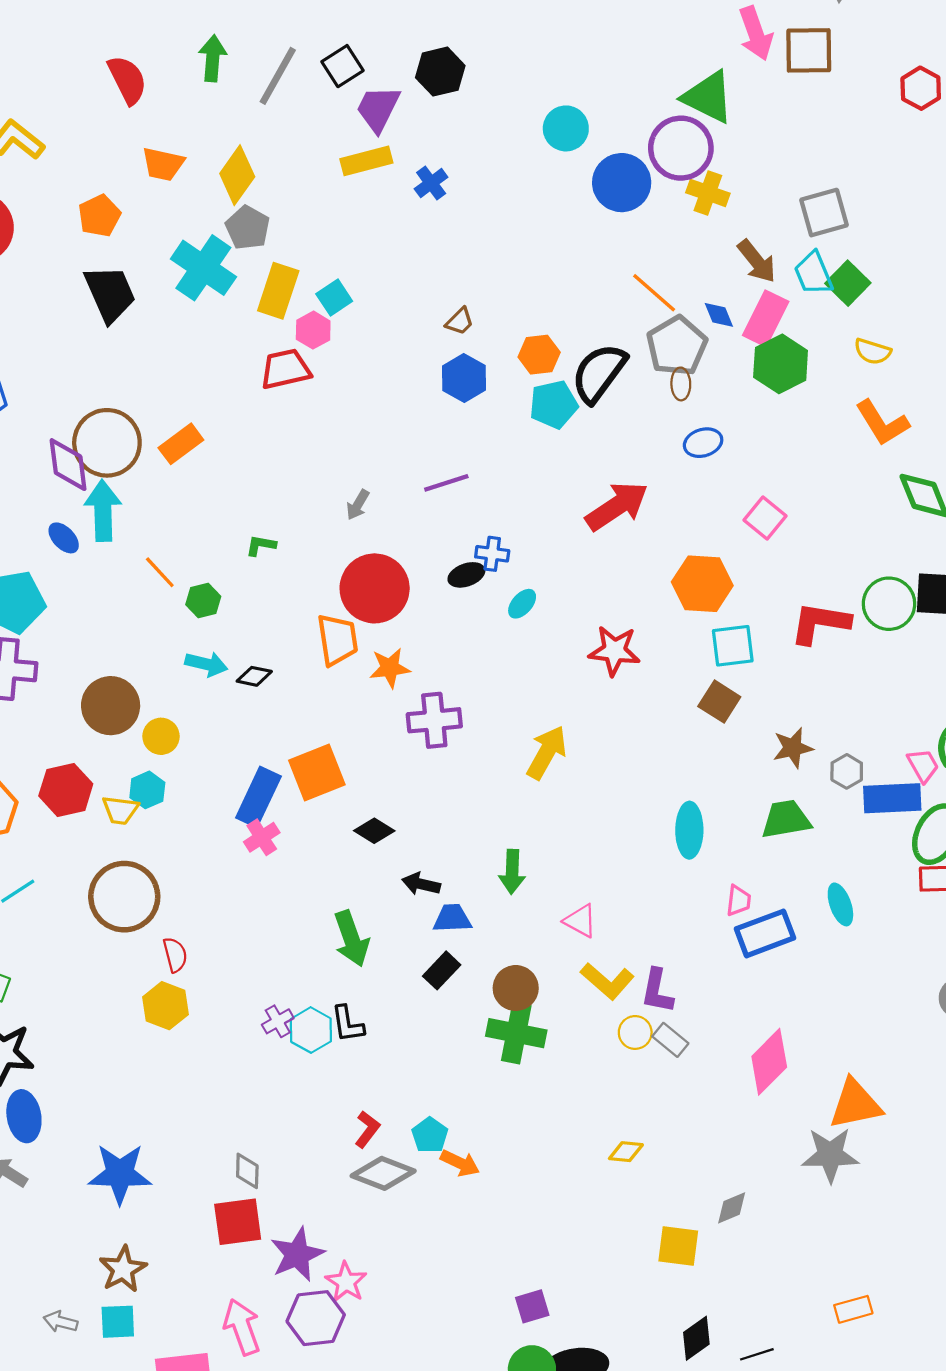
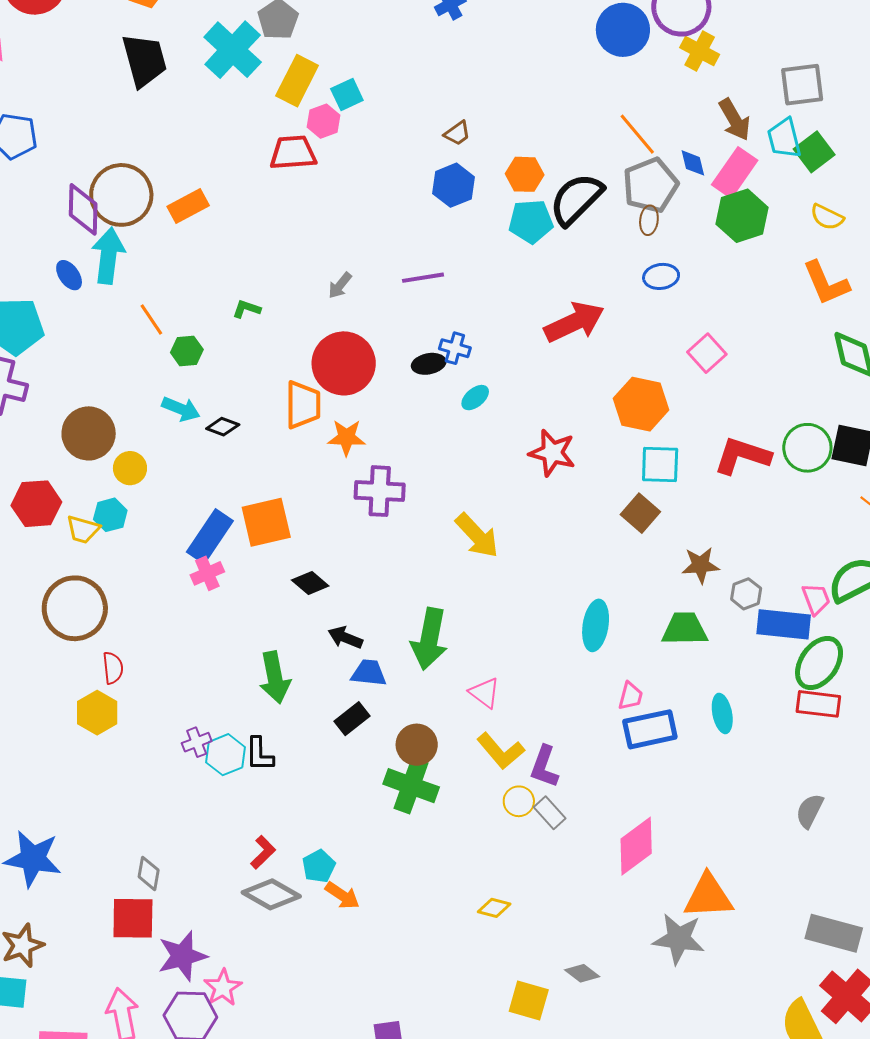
yellow arrow: (547, 752) -> (477, 536), turned 99
green arrow: (512, 872) -> (429, 639), size x1.5
gray diamond: (732, 1208) -> (582, 973), turned 52

